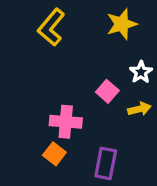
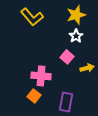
yellow L-shape: (51, 27) -> (32, 17), turned -80
white star: (141, 72) -> (76, 36), moved

